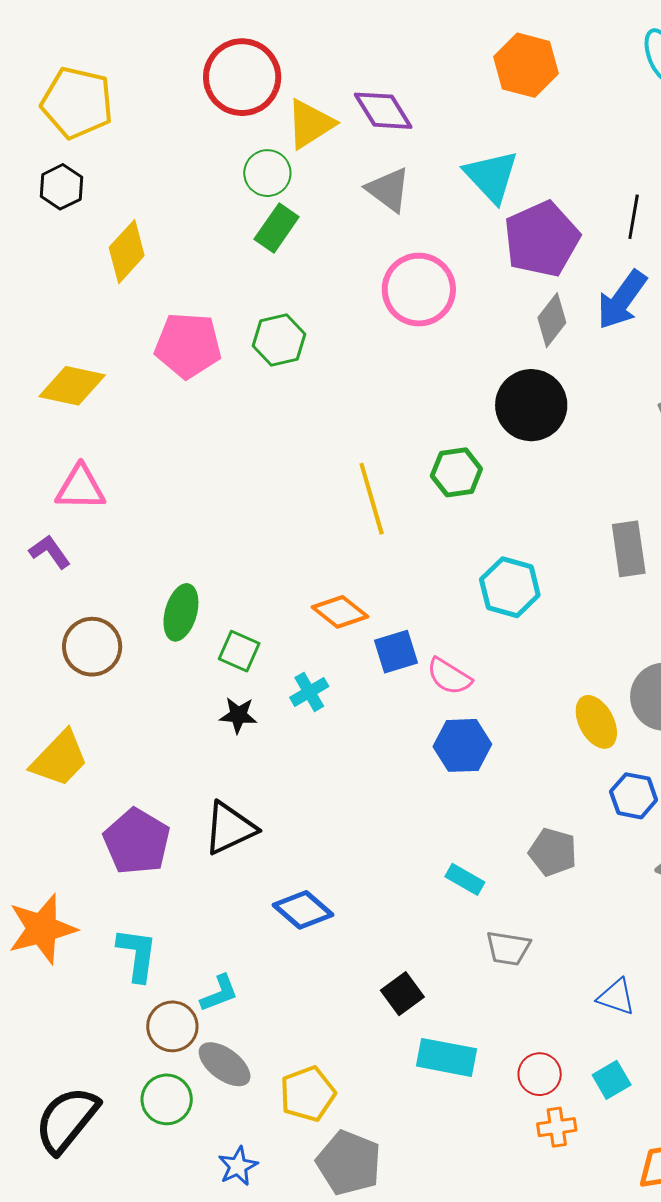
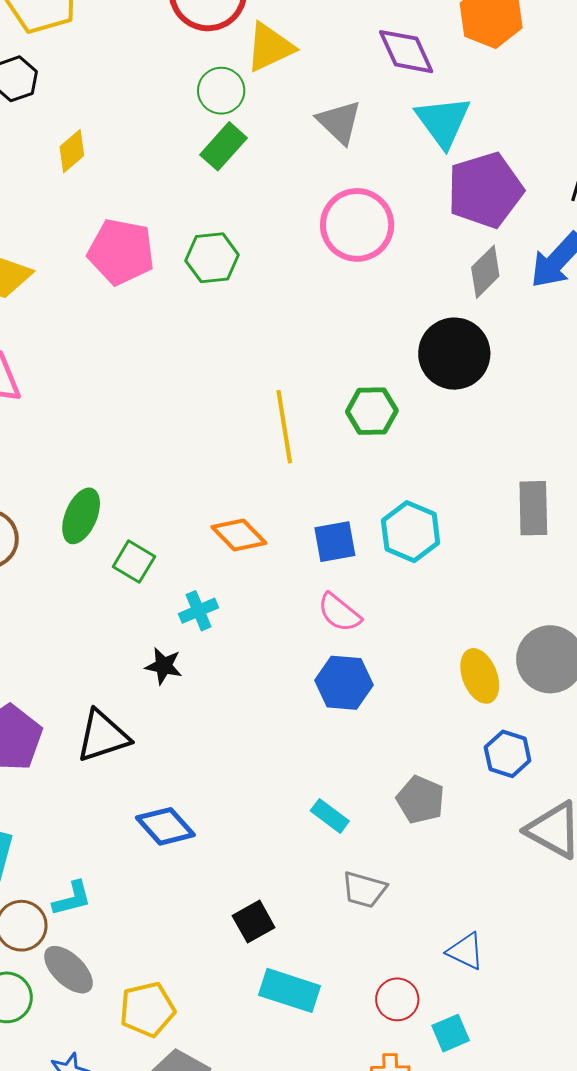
purple diamond: (383, 111) -> (406, 52), moved
yellow diamond: (127, 252) -> (72, 151), size x0.7
blue square: (396, 652) -> (335, 542), moved
black star: (238, 715) -> (164, 666), moved
red circle: (540, 1074) -> (397, 999), moved

